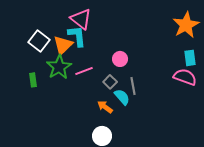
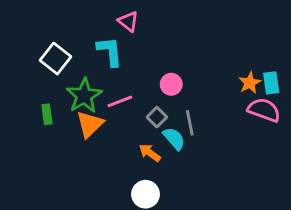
pink triangle: (81, 19) -> (128, 21), moved, size x0.7
orange star: (186, 25) -> (250, 83), moved, size x0.6
orange triangle: (63, 45) -> (90, 124), moved

